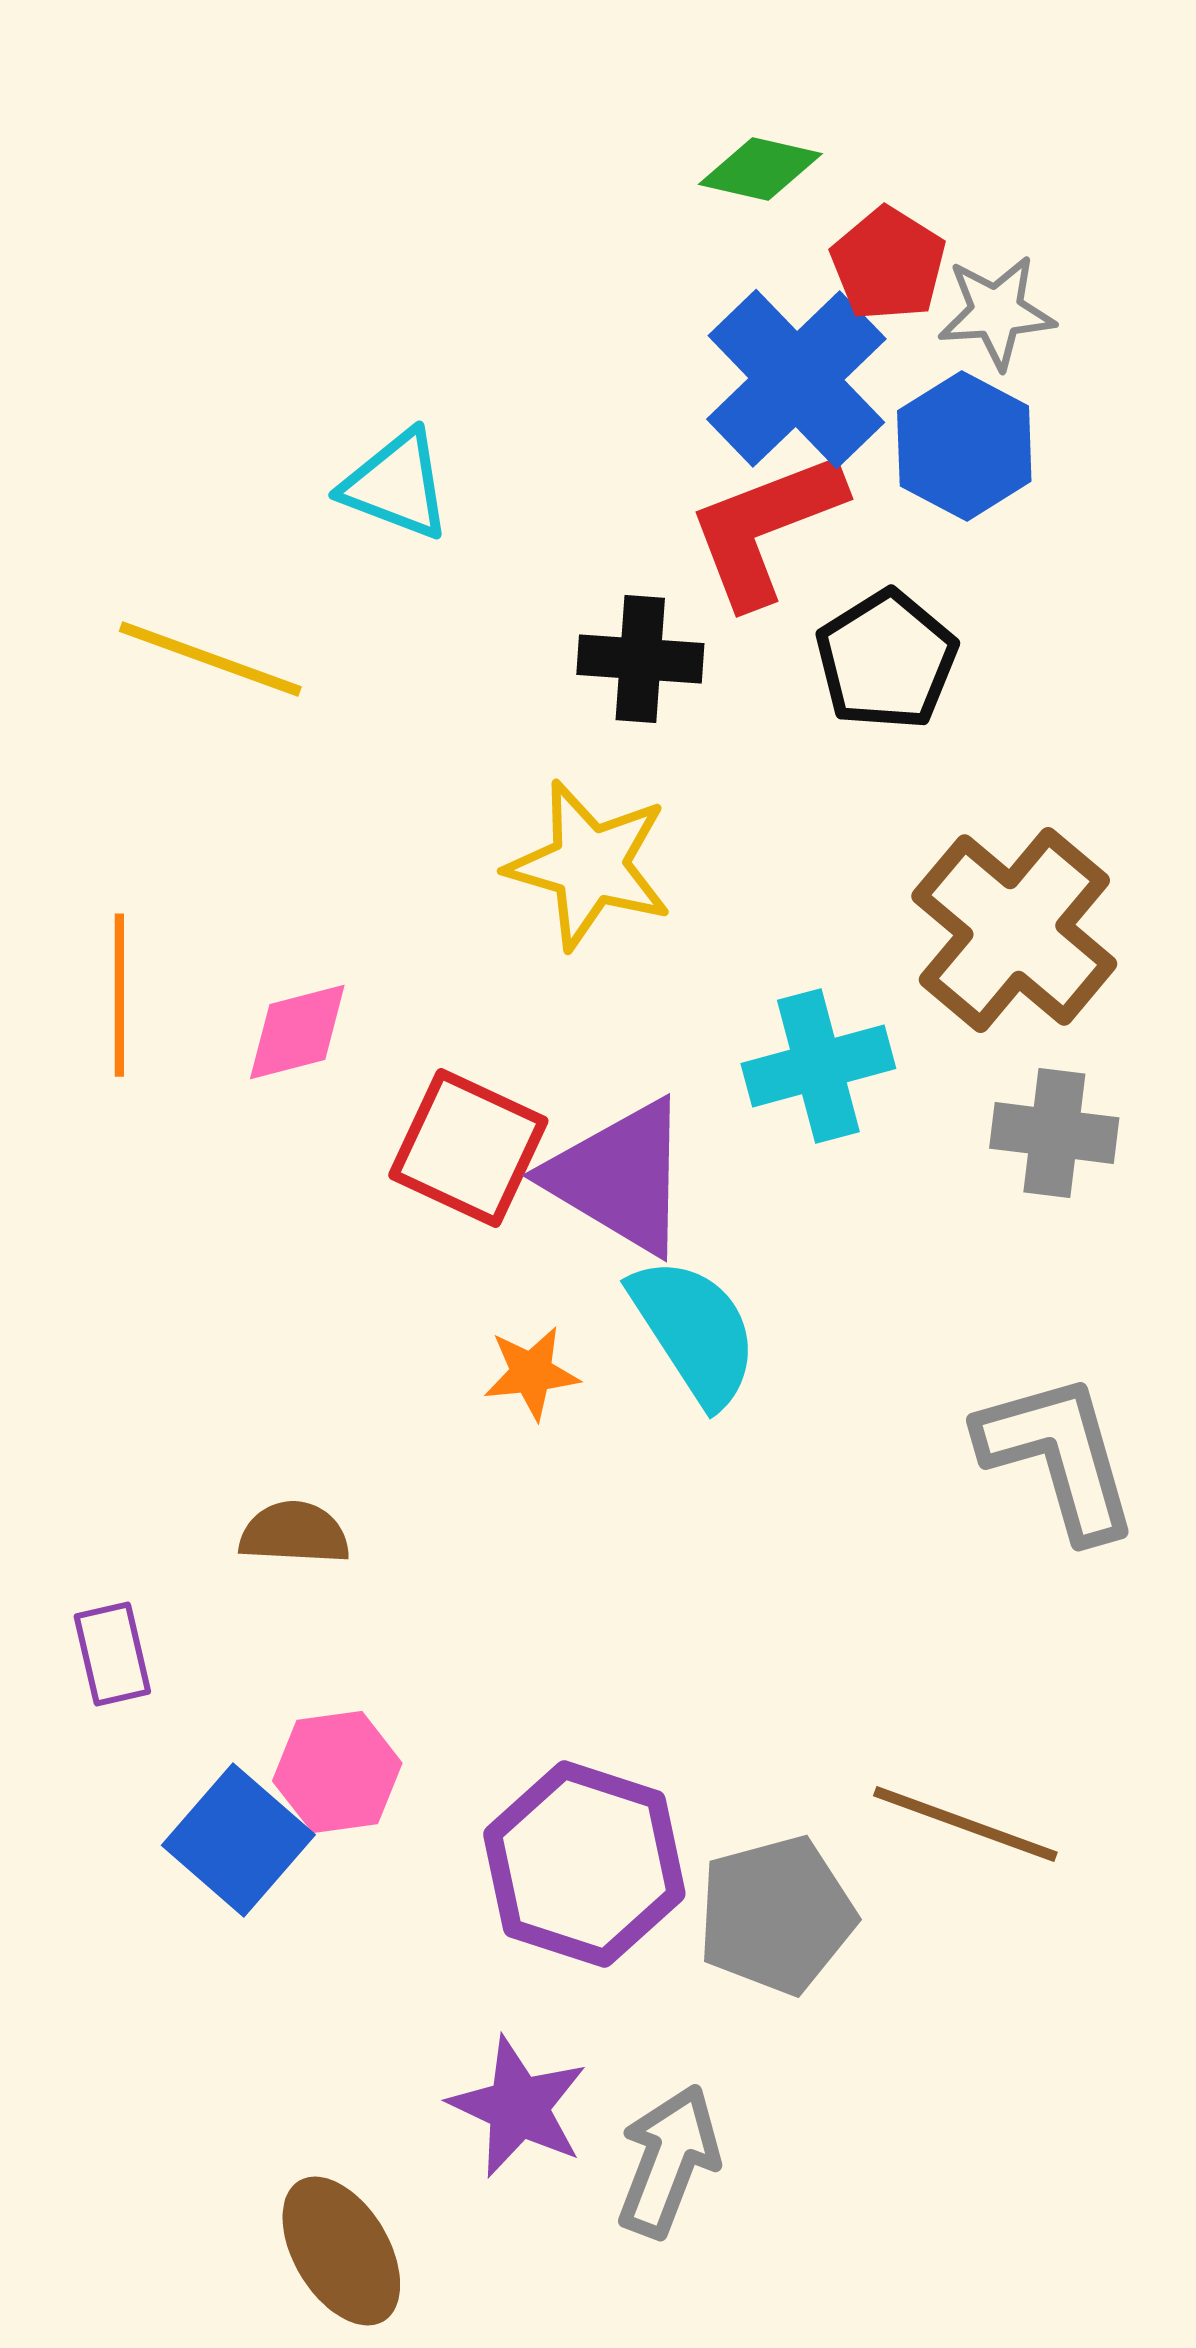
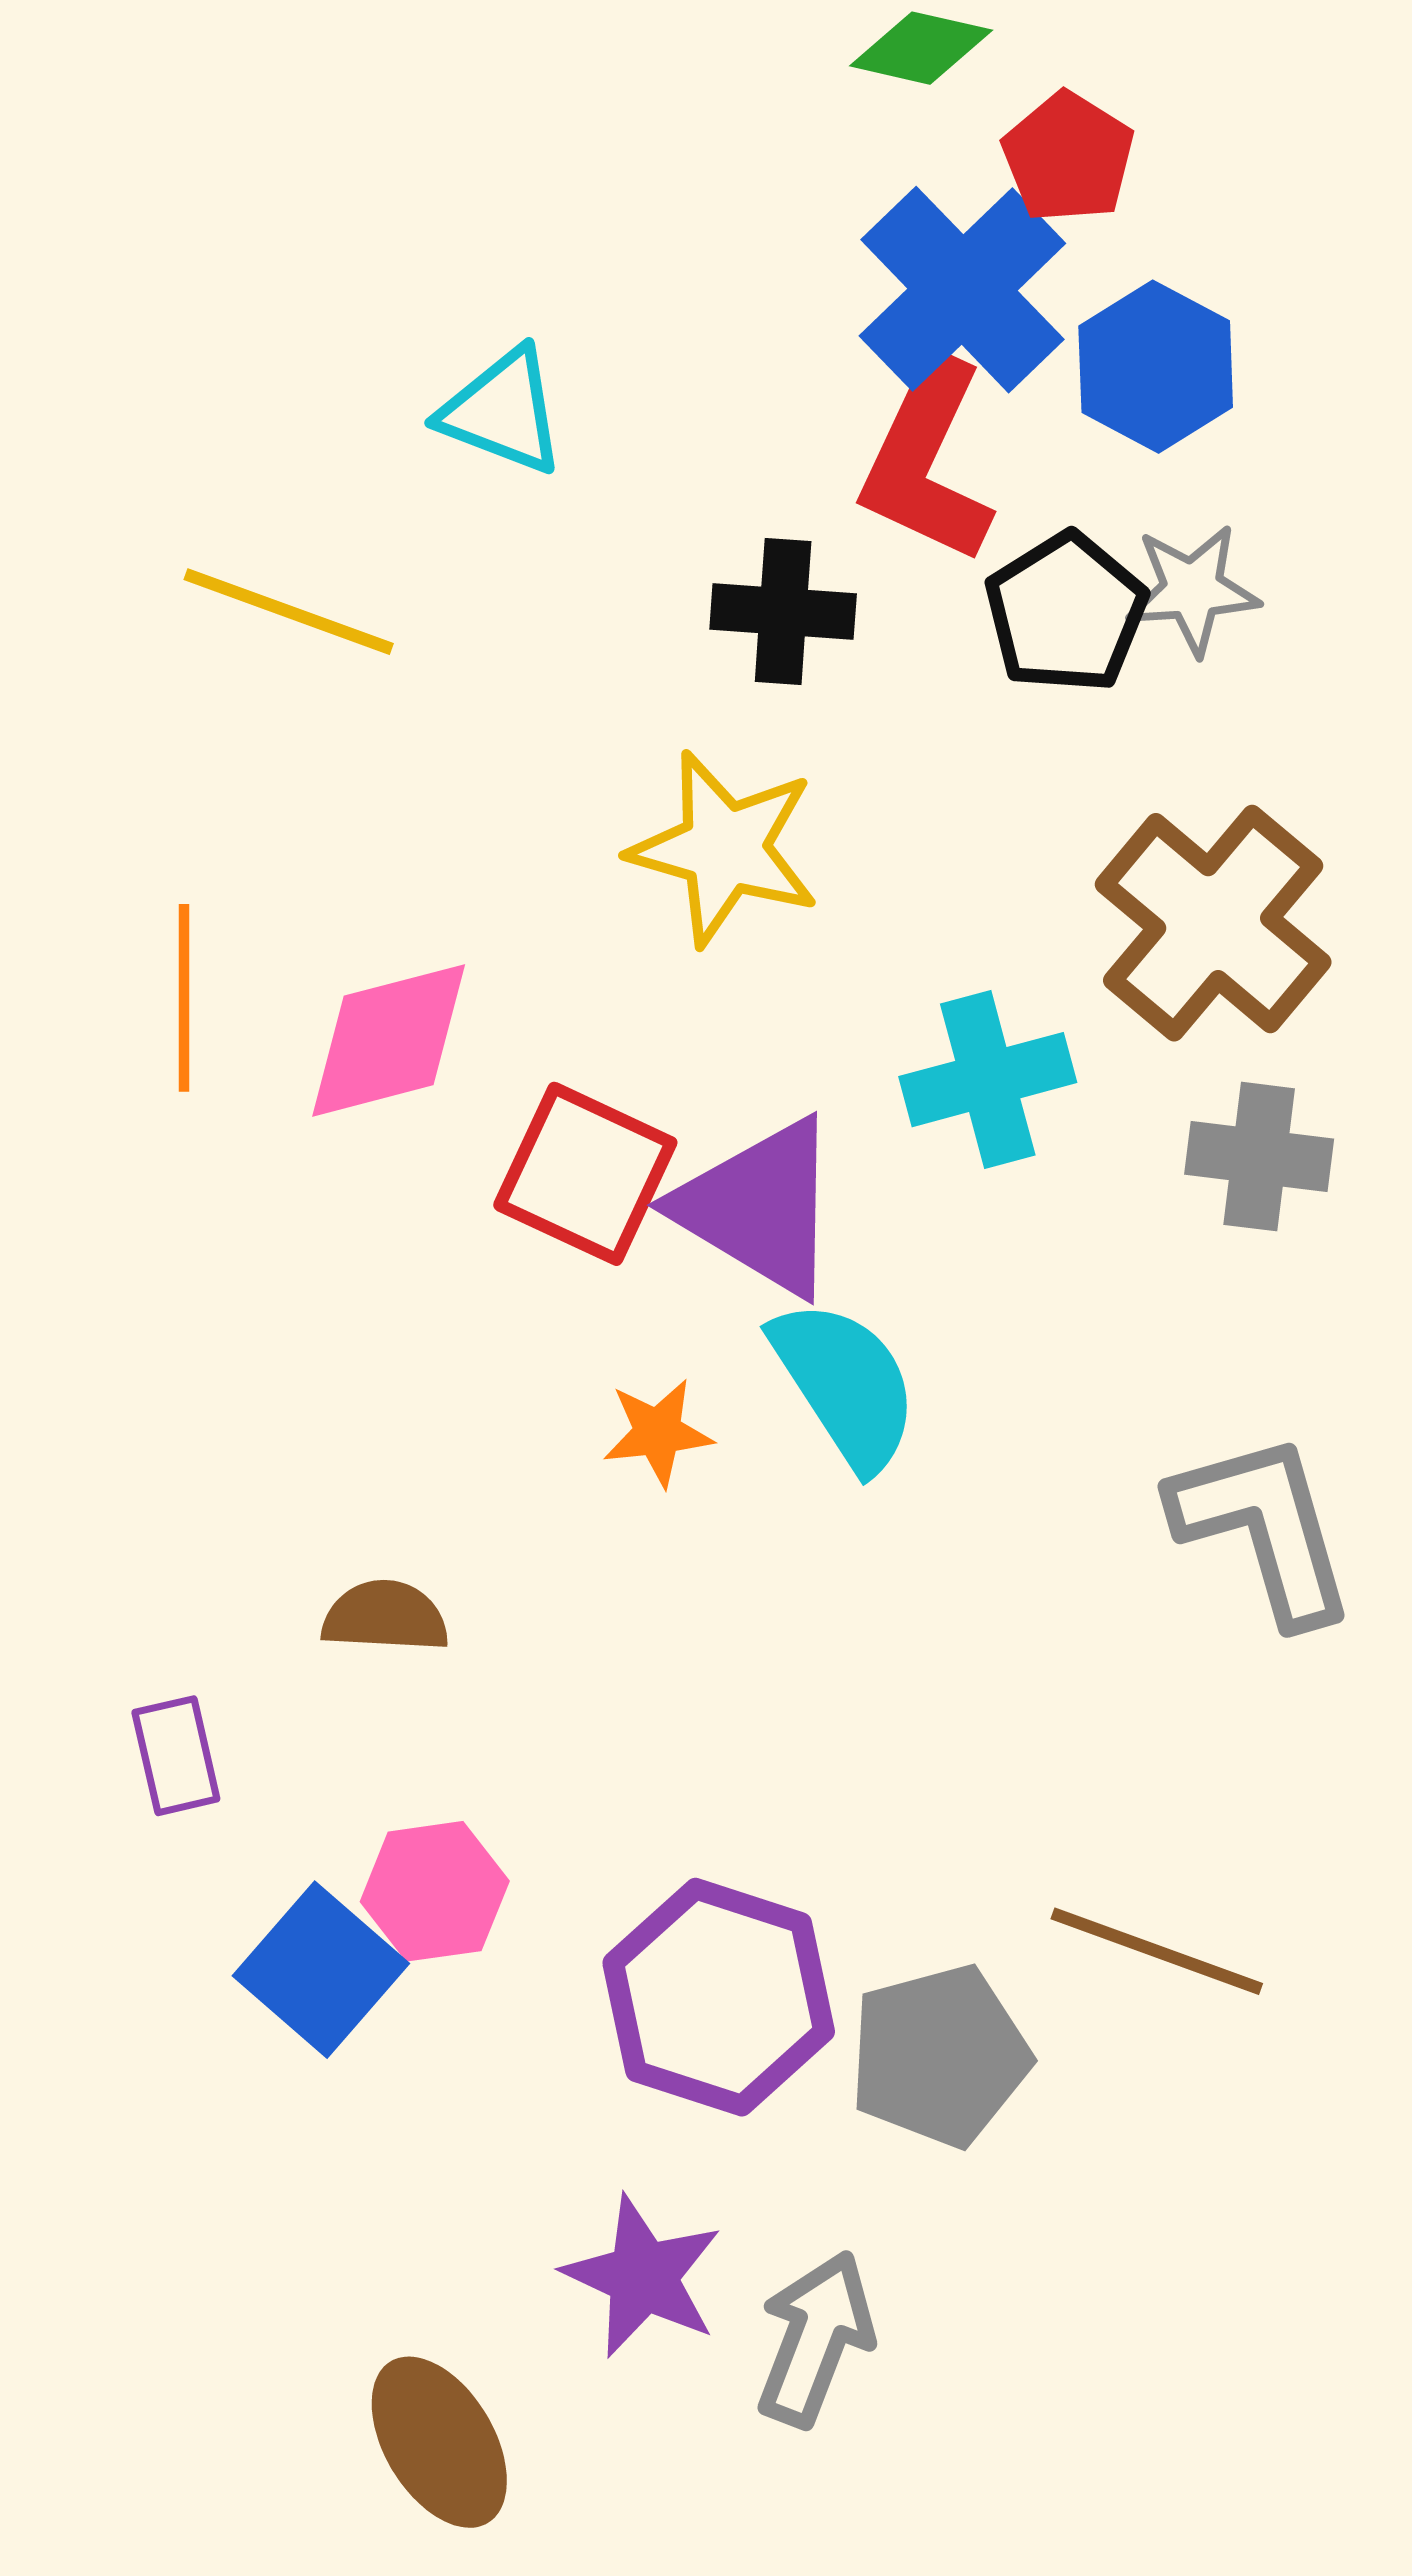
gray star: (996, 312) -> (1192, 590), moved
red L-shape: (765, 528) -> (927, 461), turned -44
pink diamond: (297, 1032) -> (389, 1040), size x1.4

